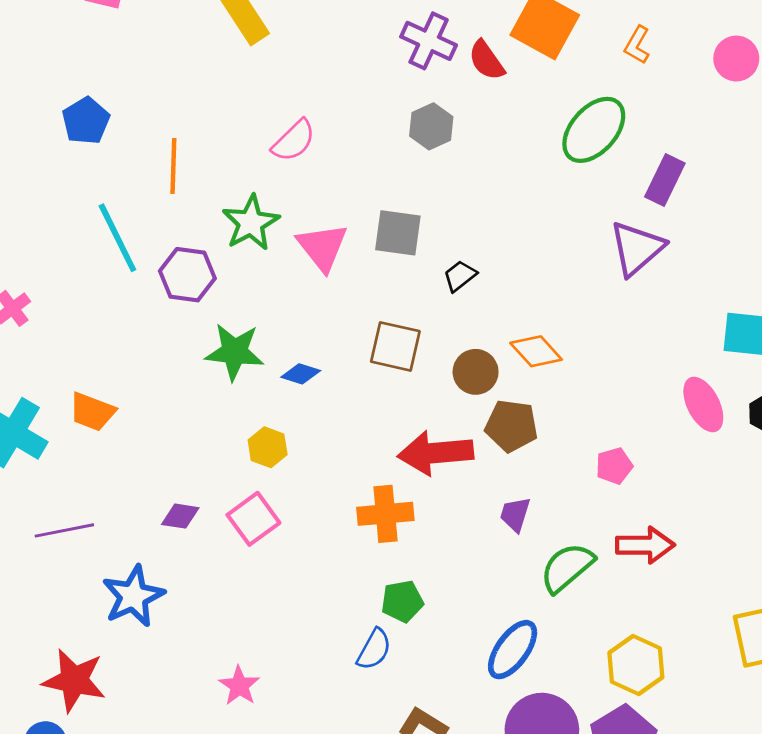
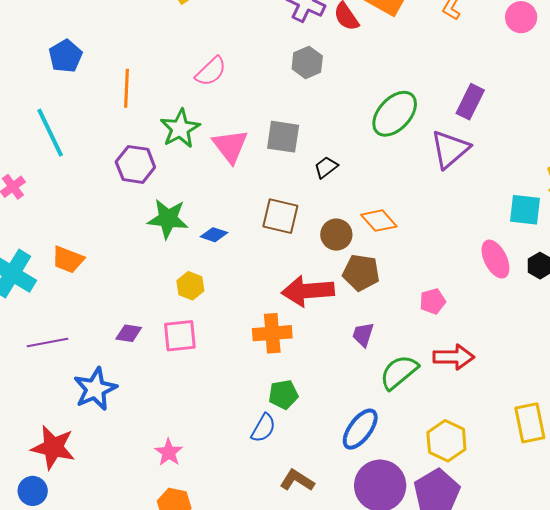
green ellipse: (594, 130) -> (395, 114), moved
cyan line: (117, 238) -> (50, 133), moved
pink square: (253, 519) -> (180, 336), turned 30

